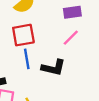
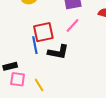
red square: (23, 35) -> (43, 32), moved

